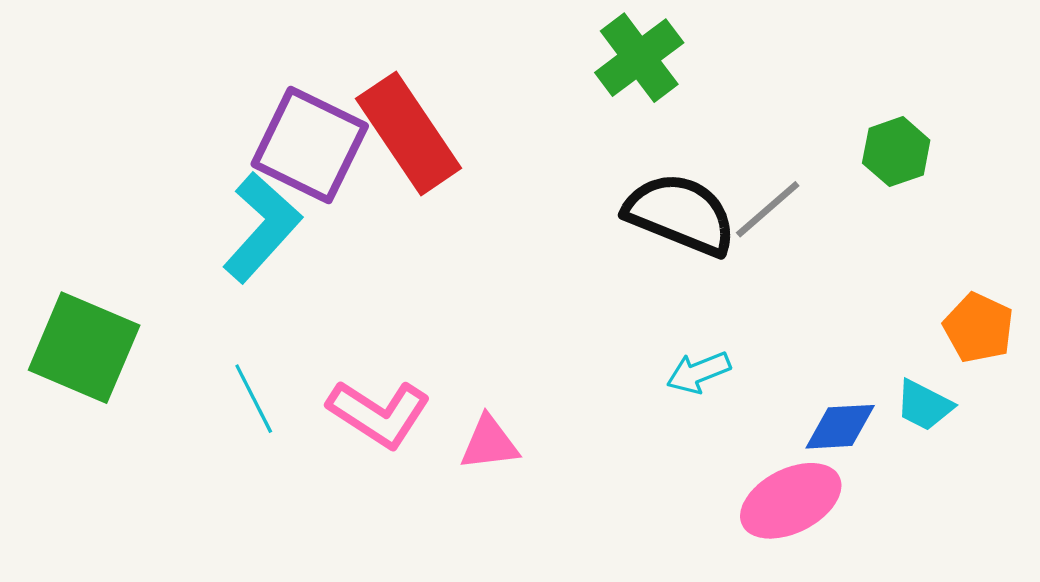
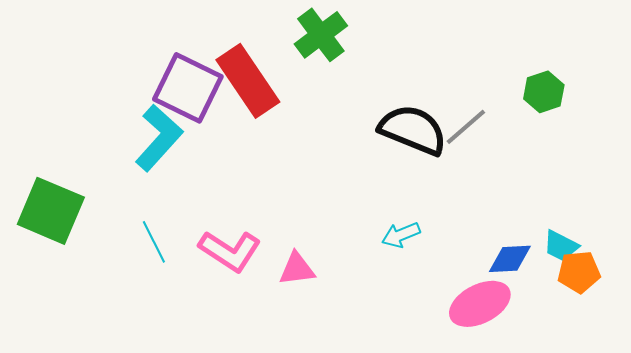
green cross: (639, 58) -> (321, 35), moved
orange pentagon: (979, 328) -> (579, 272), moved, turned -30
cyan arrow: (698, 372) -> (401, 235), moved

